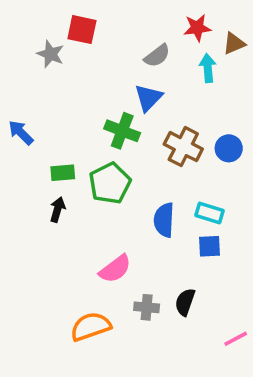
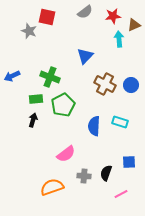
gray semicircle: (157, 56) -> (85, 12), moved
green cross: (122, 131) -> (50, 77), moved
blue arrow: (21, 133) -> (12, 76), turned -70
blue square: (209, 246) -> (129, 162), moved
pink line: (236, 339) -> (121, 194), moved

